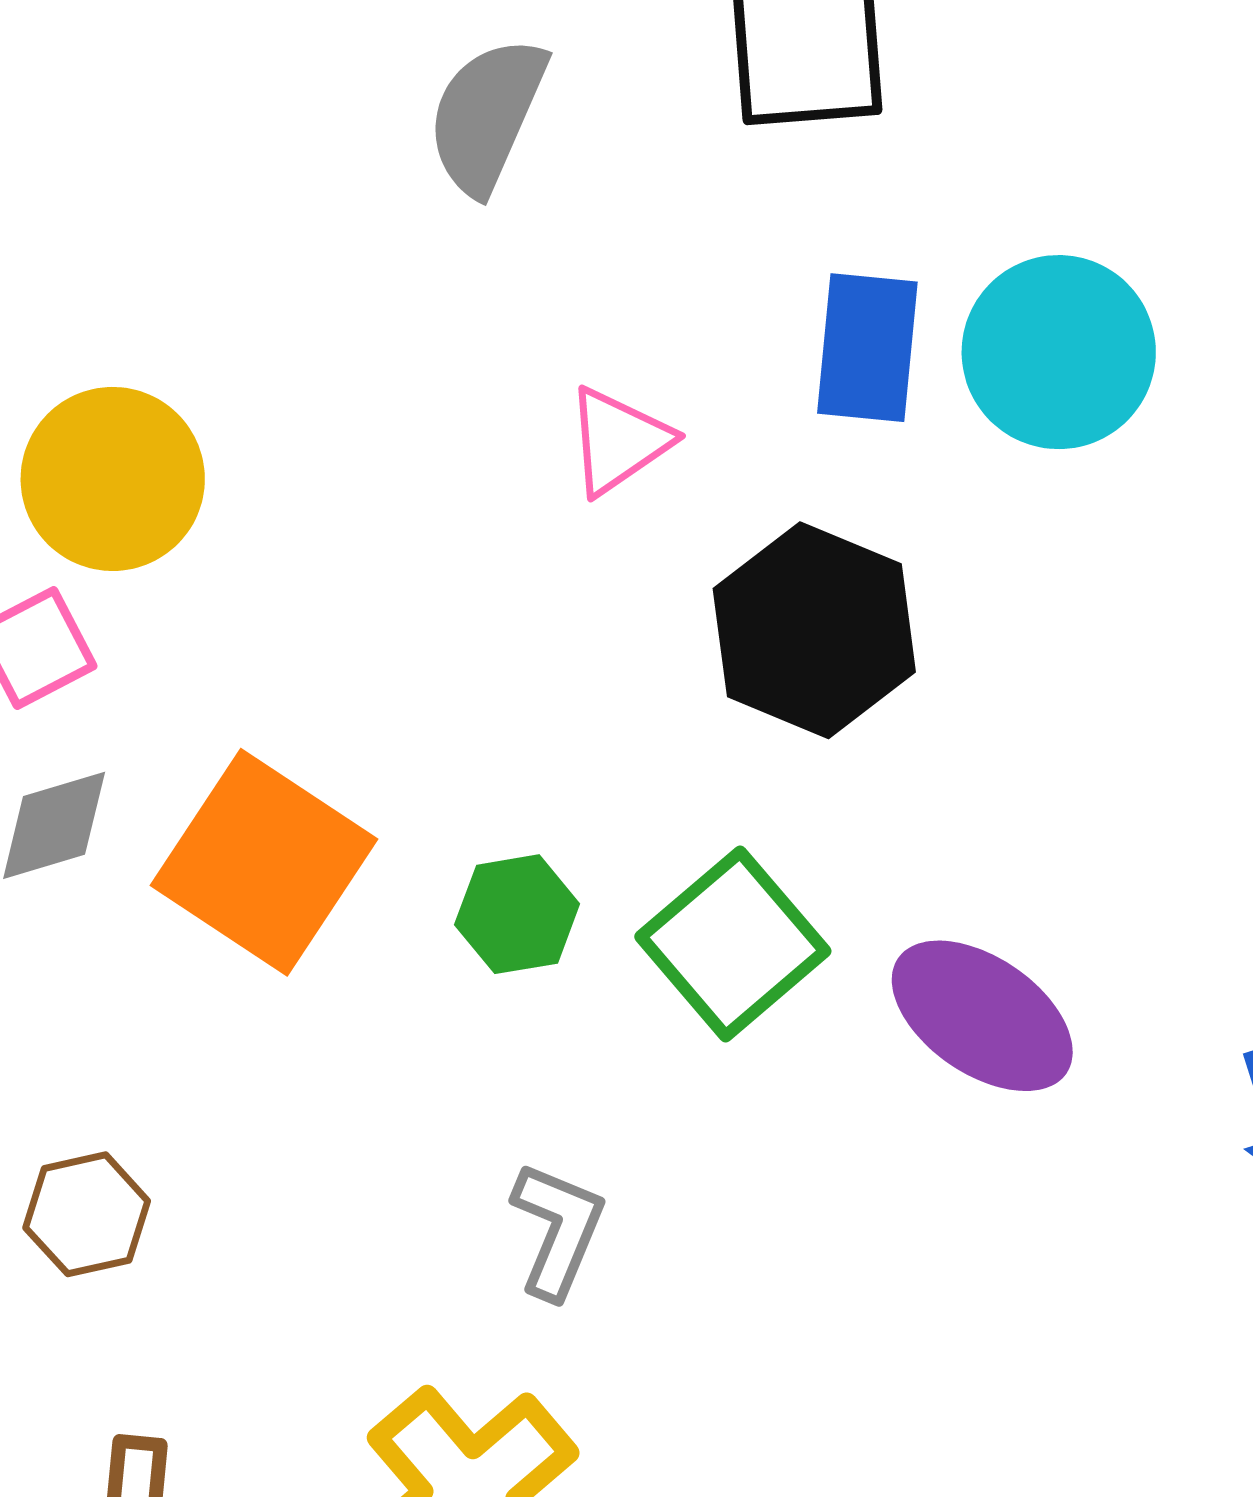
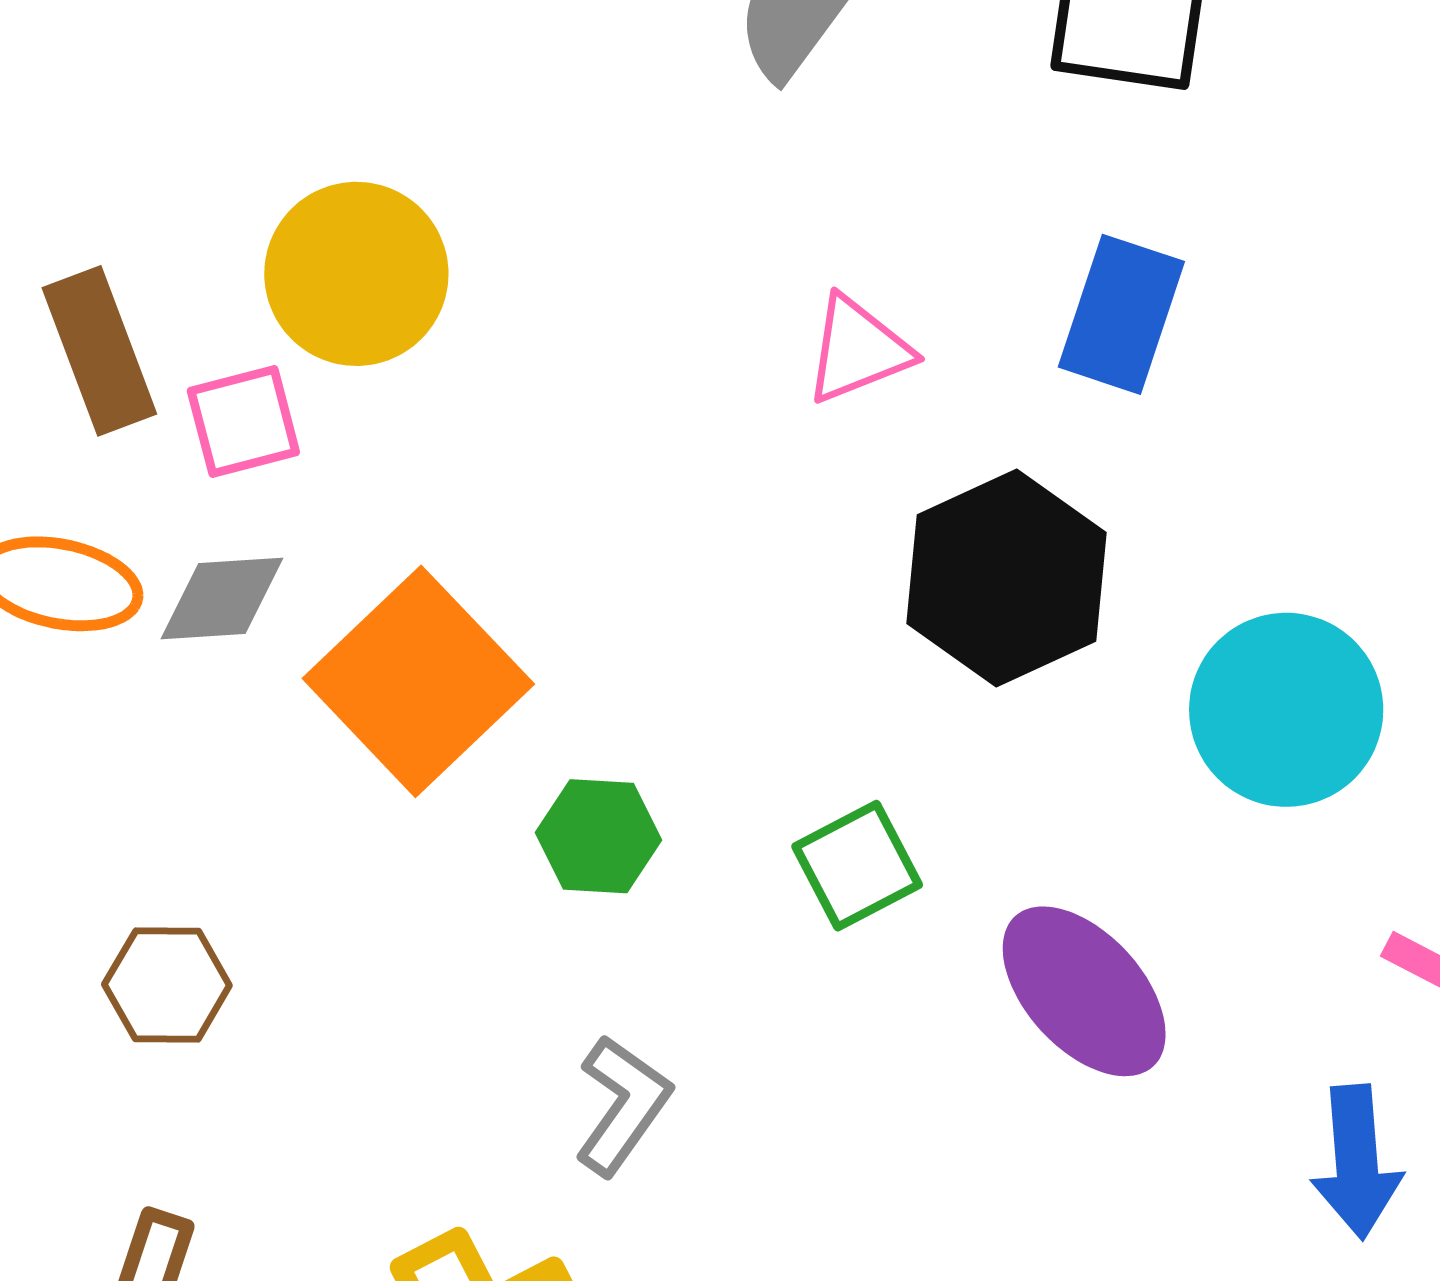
cyan circle: (1059, 352) -> (1286, 710), moved
green hexagon: (517, 914) -> (598, 836), moved
green square: (733, 944) -> (857, 866), size x0.7

